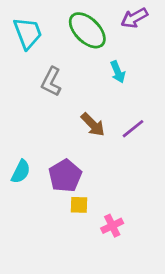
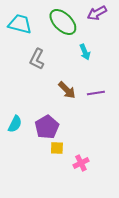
cyan trapezoid: (28, 33) -> (20, 24), turned -55
purple line: (133, 129) -> (96, 93), turned 30

